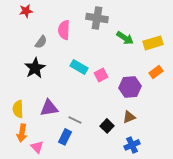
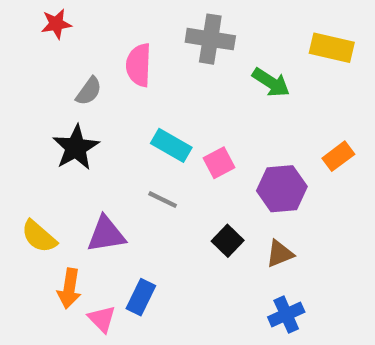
yellow rectangle: (153, 43) -> (332, 48), moved, turned 30
yellow semicircle: (18, 109) -> (39, 236), turned -48
gray line: (75, 120) -> (163, 200), moved
black square: (107, 126) -> (228, 241), moved
orange arrow: (22, 133) -> (69, 289), moved
pink triangle: (37, 147) -> (102, 319), moved

